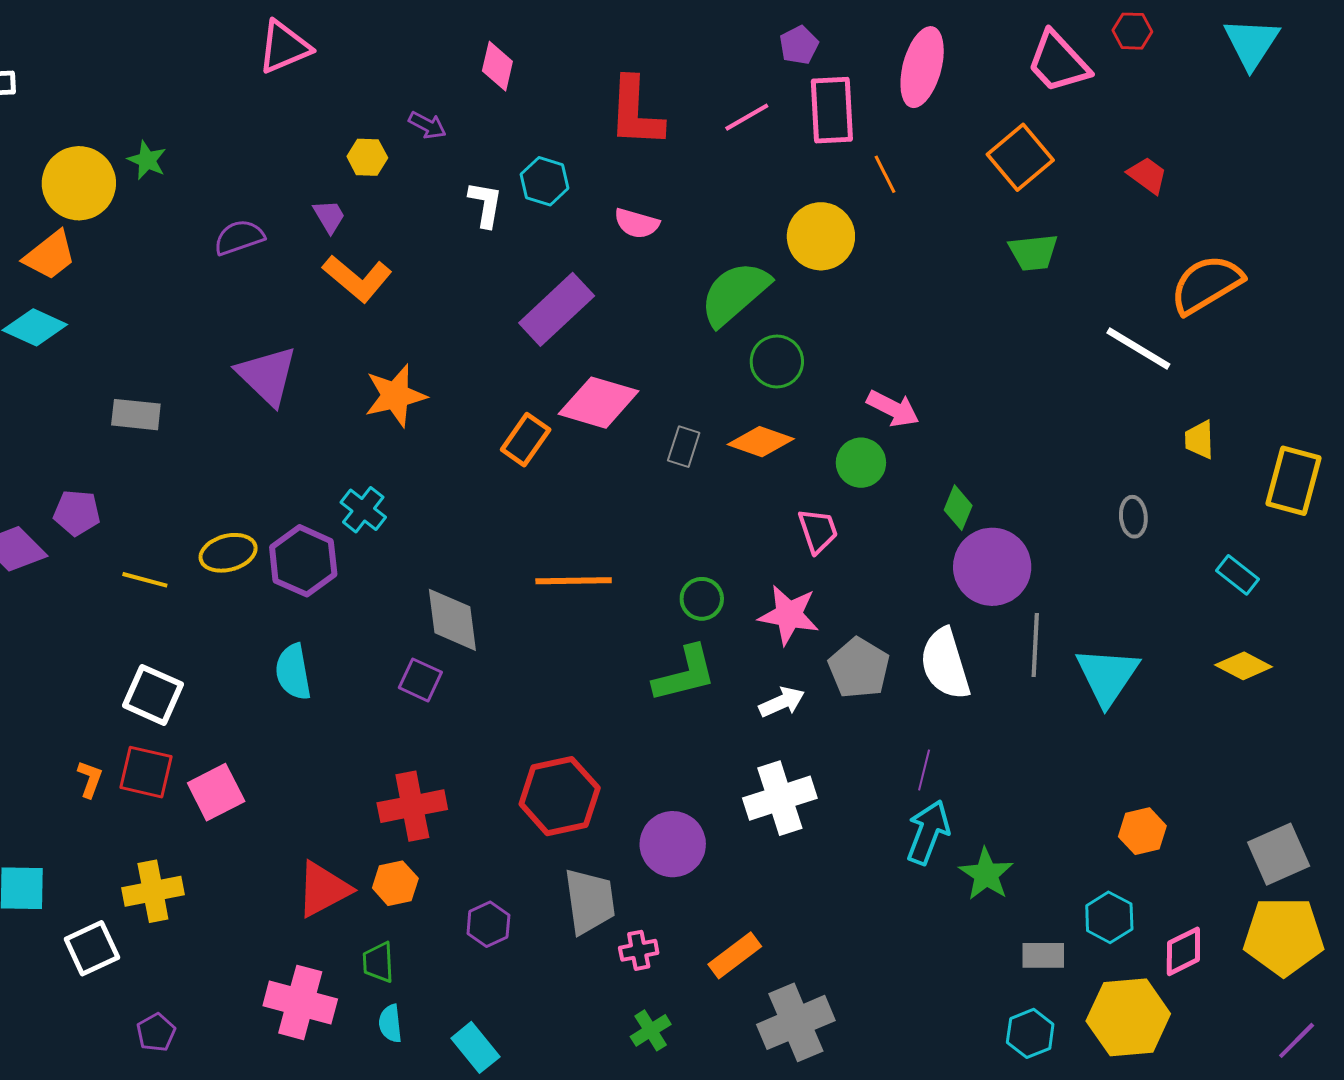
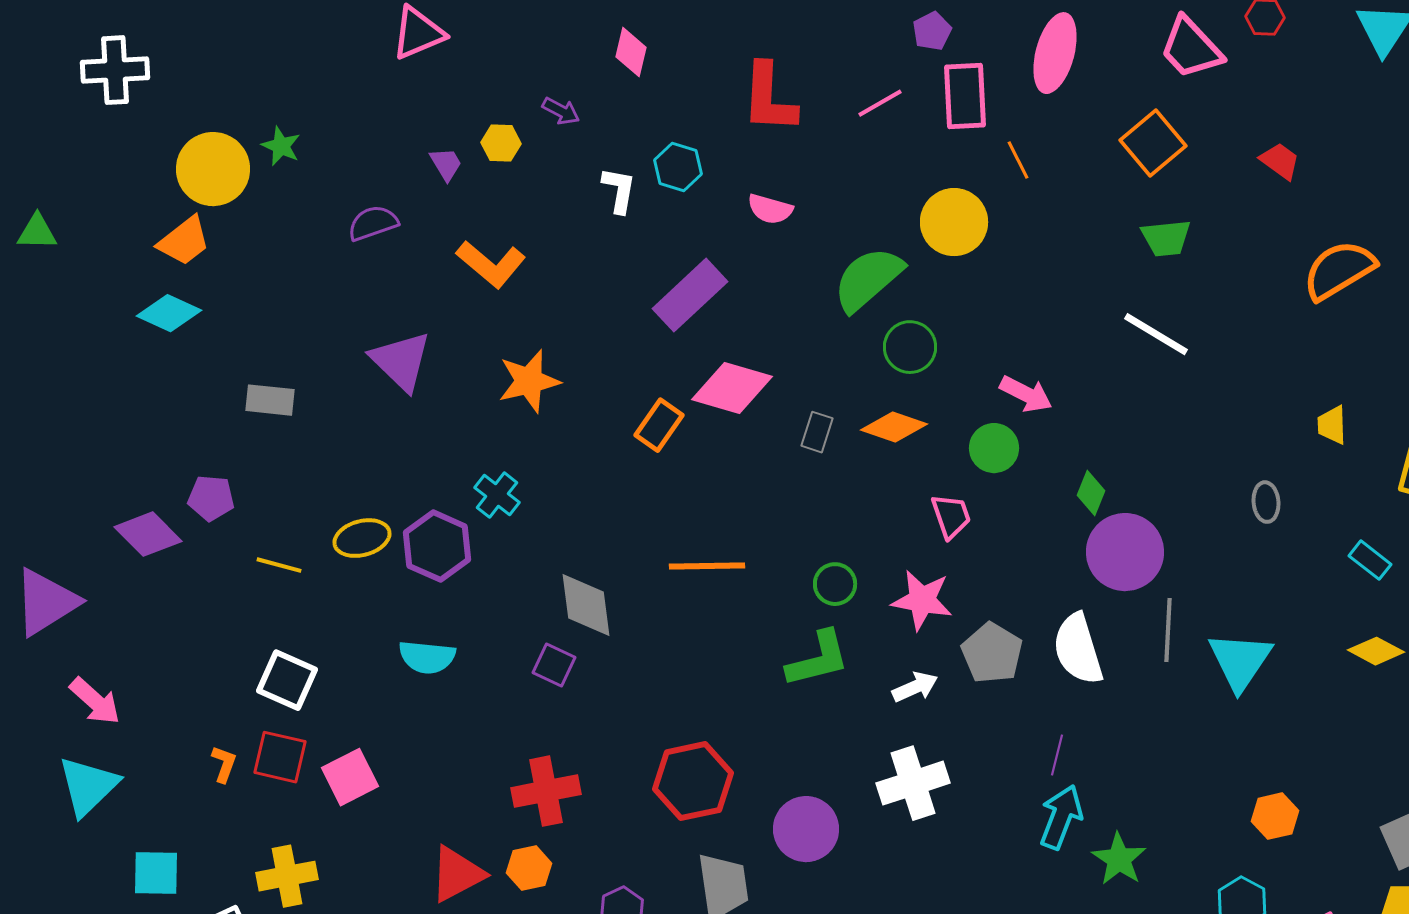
purple trapezoid: (329, 216) -> (446, 164), moved
white line: (1138, 348) -> (1156, 334), moved
cyan semicircle: (293, 672) -> (427, 657), turned -74

